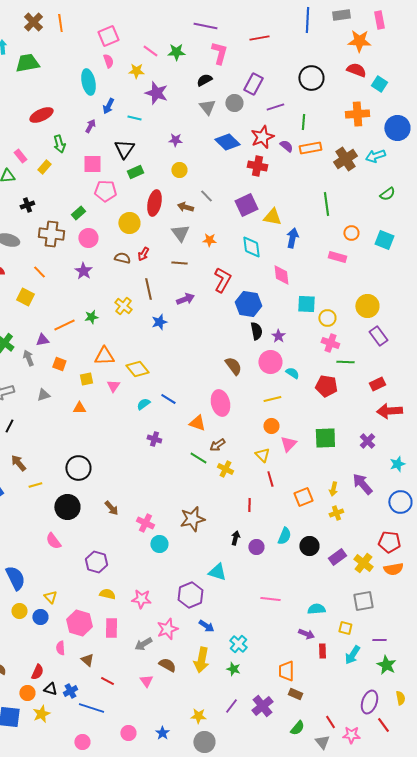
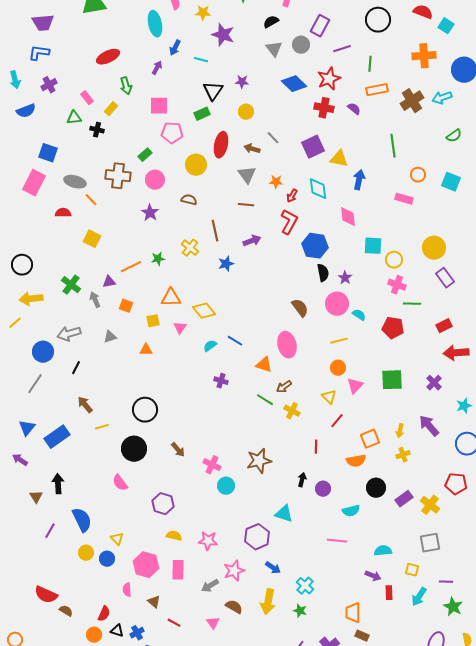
purple semicircle: (286, 146) -> (354, 109), moved
black triangle: (124, 149) -> (213, 91), moved
black cross: (27, 205) -> (97, 130), moved, turned 32
red arrow: (143, 254) -> (292, 196), moved
orange line: (39, 272) -> (91, 200), moved
red line: (270, 479) -> (337, 421), turned 56
cyan semicircle: (284, 536) -> (351, 511), moved, turned 54
orange semicircle: (393, 569) -> (356, 461), moved

